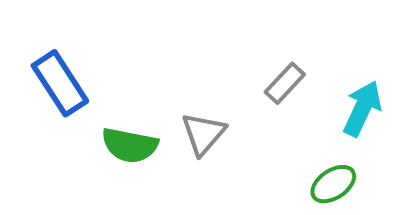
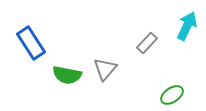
cyan arrow: (362, 108) -> (187, 26), moved

